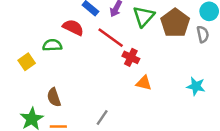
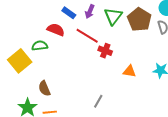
yellow square: (27, 62) -> (20, 61), size x1.6
orange triangle: (144, 83) -> (129, 71), moved
gray line: (102, 118) -> (98, 101), moved

